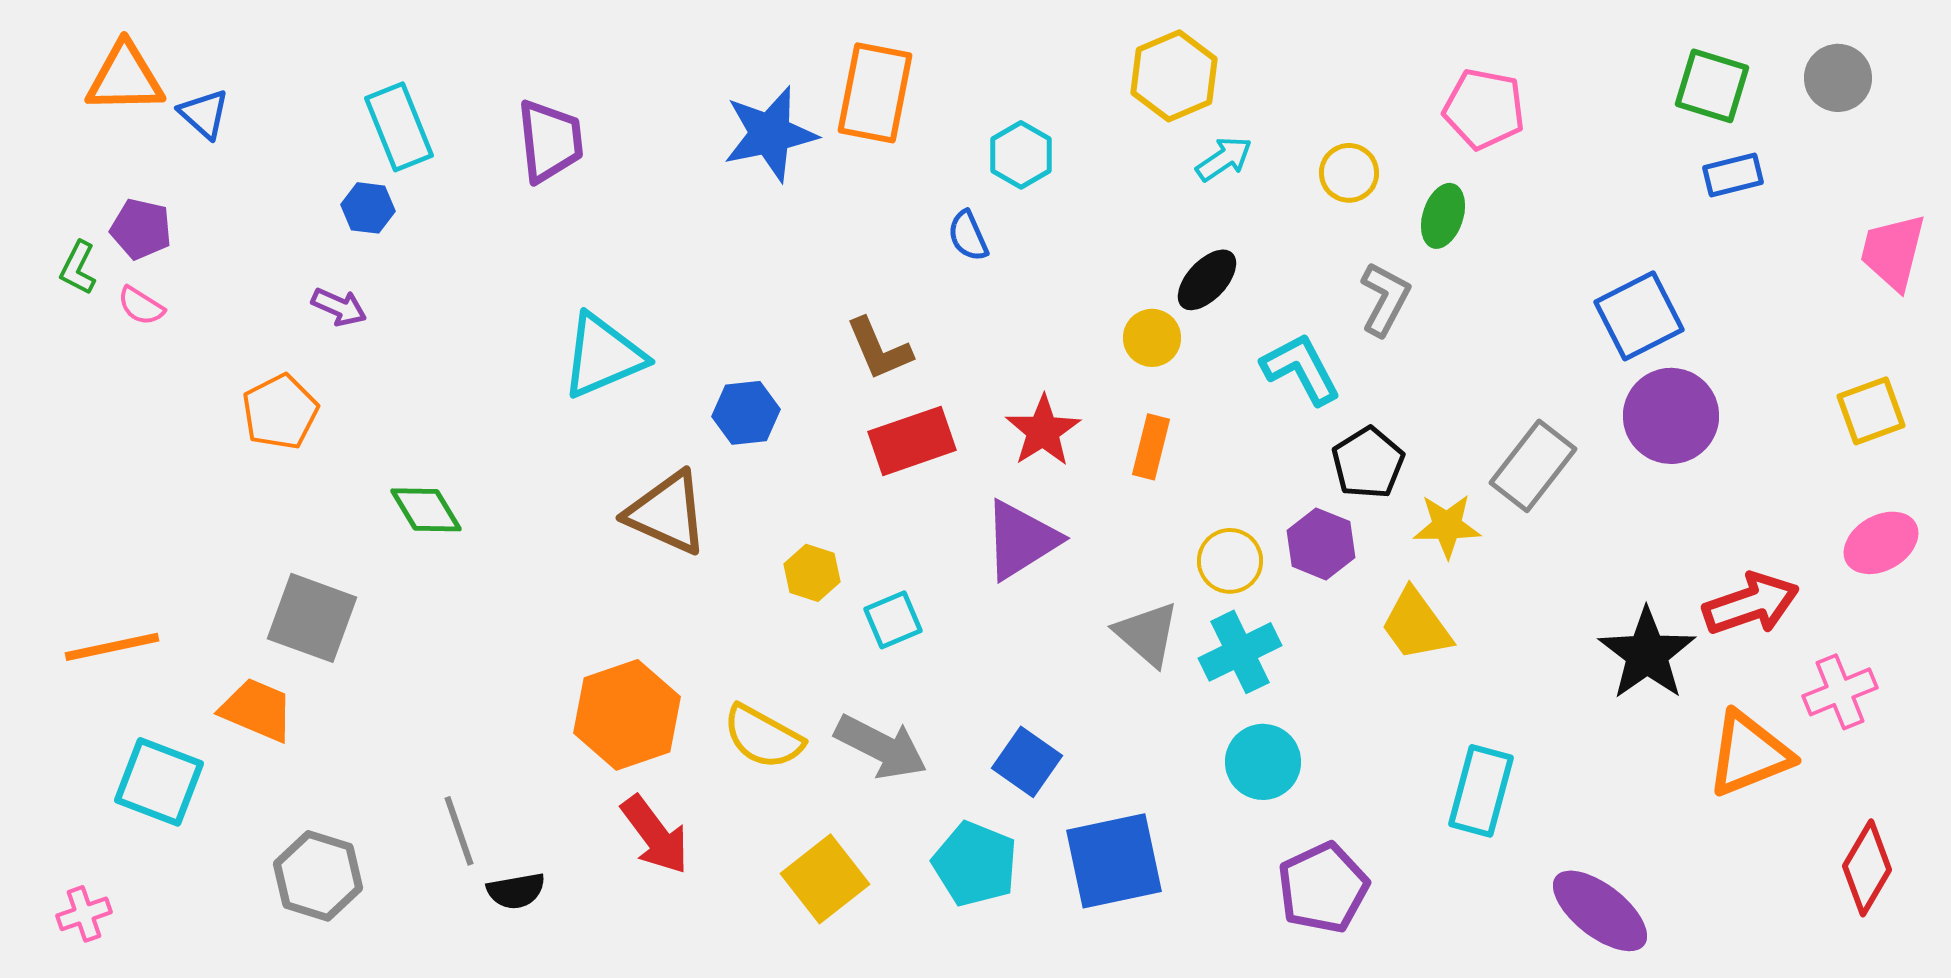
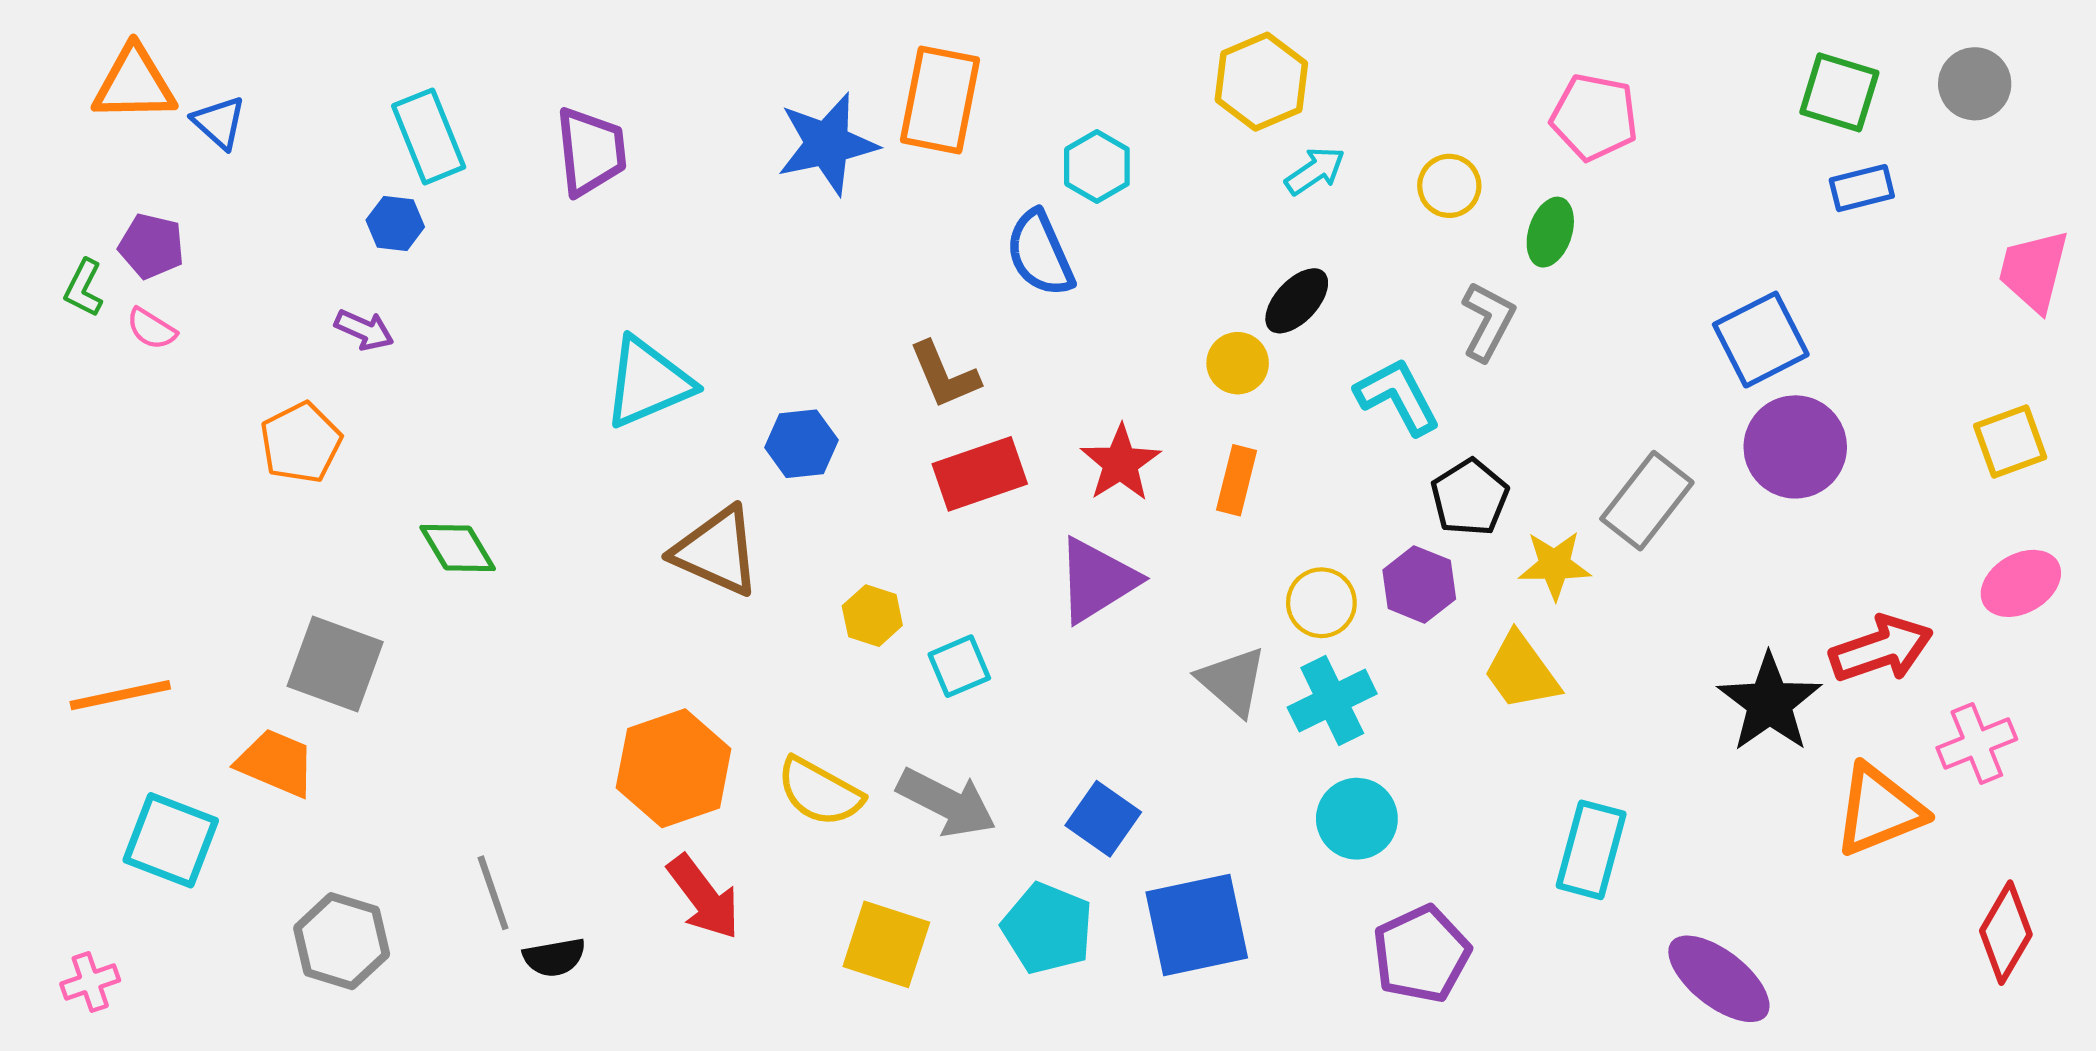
blue semicircle: (968, 236) -> (1040, 254), size x1.6
yellow square: (825, 879) -> (886, 944), turned -34

